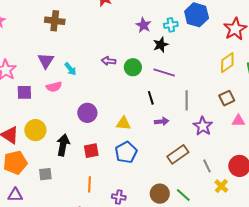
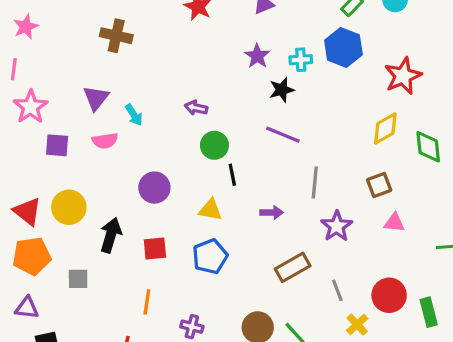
green circle: (133, 67) -> (214, 145), moved
black line: (151, 98) -> (232, 175), moved

